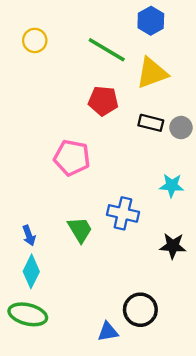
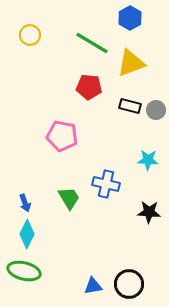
black circle: (140, 310) -> (129, 284), moved

